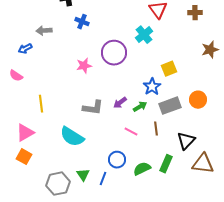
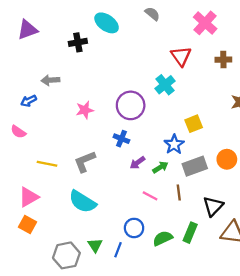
blue cross: (82, 22) -> (121, 139), moved
pink star: (84, 66) -> (85, 110), moved
yellow line: (41, 104) -> (47, 164), turned -72
gray L-shape: (93, 108) -> (85, 162), moved, turned 150

